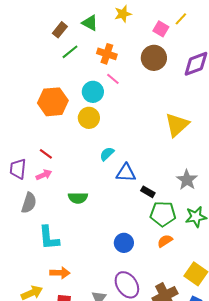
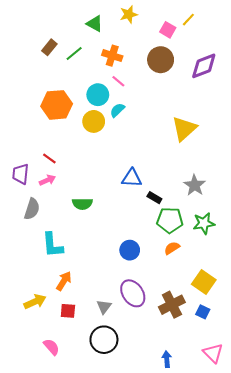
brown rectangle: (60, 30) -> (49, 47), moved
cyan semicircle: (107, 154) -> (117, 110), moved
orange arrow: (60, 273) -> (64, 281), turned -60

